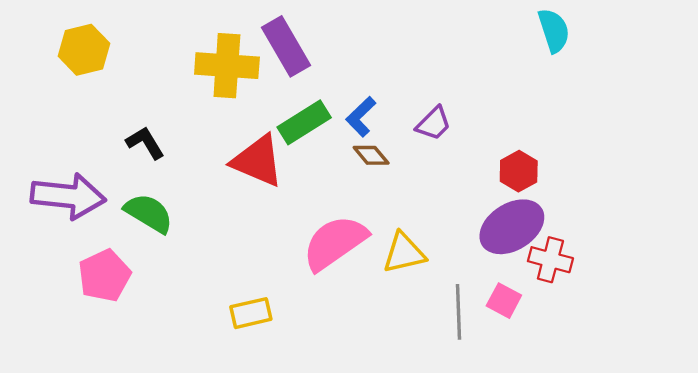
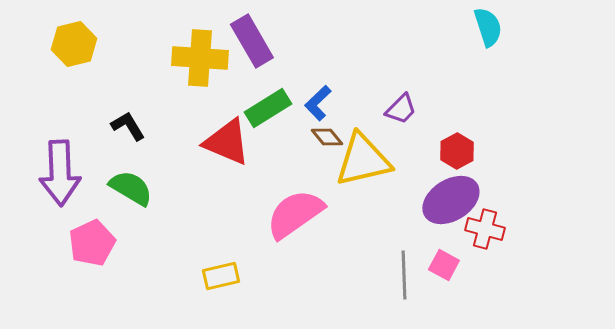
purple trapezoid: (434, 124) -> (401, 109), moved
purple arrow: (68, 196) -> (60, 173), turned 82
yellow triangle: (404, 253) -> (363, 160), moved, size x1.5

